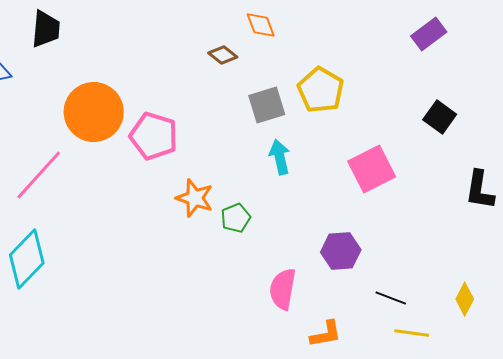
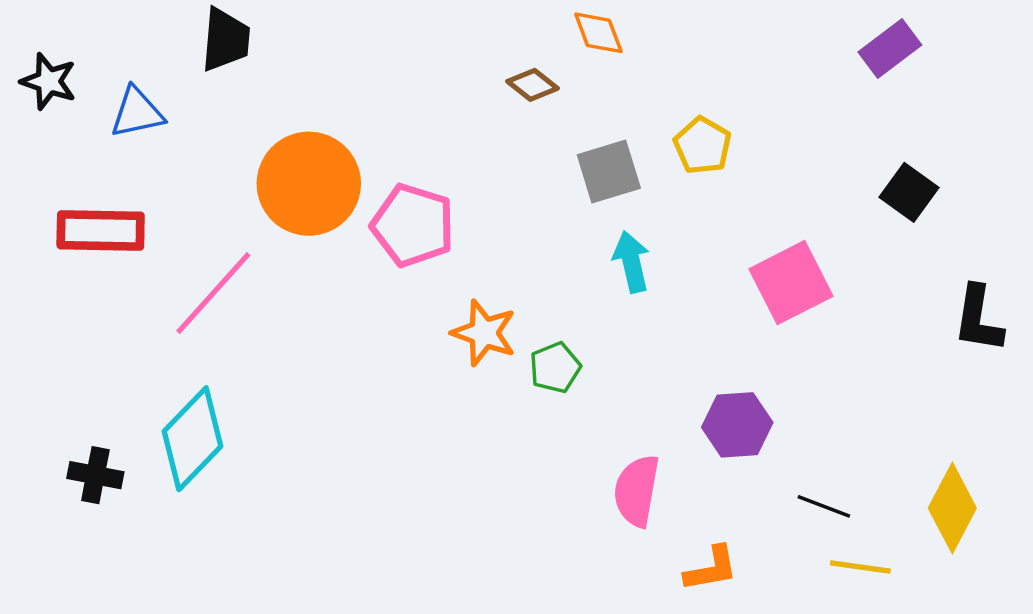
yellow pentagon: (321, 90) -> (703, 146), size x0.7
yellow diamond: (465, 299) -> (952, 508), size x1.5

